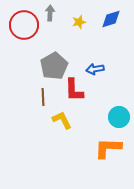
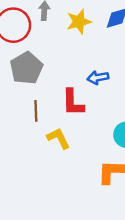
yellow star: (79, 22) -> (79, 22), size x1.5
gray pentagon: (54, 66) -> (26, 68), moved

